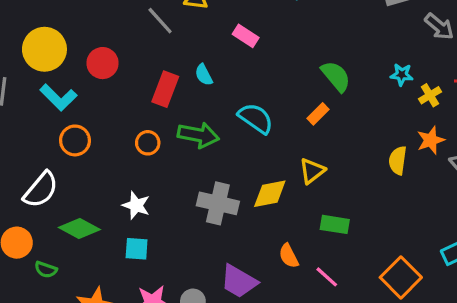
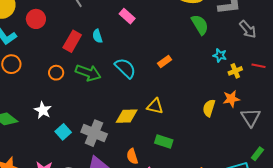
green semicircle: (336, 76) -> (200, 25), moved
orange rectangle: (318, 114) -> (165, 61), moved
yellow triangle: (312, 171) -> (155, 106), turned 42
gray cross: (218, 203) -> (94, 133), moved
cyan square: (137, 249) -> (63, 132), moved, turned 35

